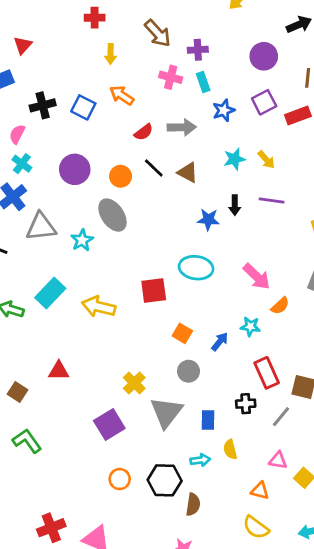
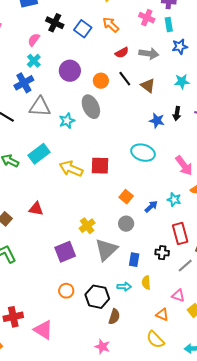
black cross: (43, 105) -> (55, 23), turned 30
red square: (154, 290) -> (100, 166), moved

